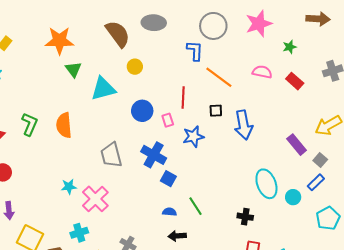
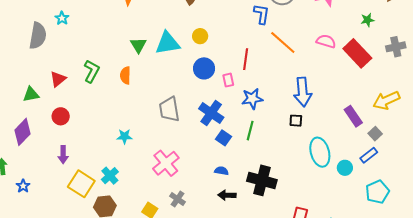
green star: (290, 47) -> (367, 20), moved
yellow circle: (135, 67) -> (200, 36), moved
green triangle: (73, 69) -> (138, 45), moved
red rectangle: (295, 81) -> (357, 53), size x1.6
black square: (216, 111) -> (296, 121), moved
orange semicircle: (64, 125) -> (125, 75), size x0.7
pink cross: (95, 199) -> (166, 163), moved
green line: (195, 206) -> (250, 131), moved, turned 42
black cross: (245, 217) -> (262, 180), moved, size x1.8
cyan cross: (79, 233) -> (110, 176), moved, turned -30

